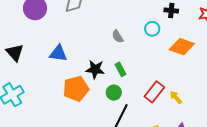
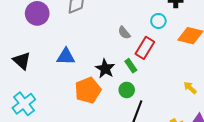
black star: (95, 69) -> (105, 69), turned 30
red rectangle: (154, 92) -> (145, 48), moved

